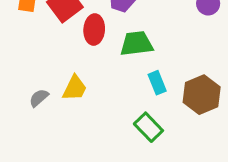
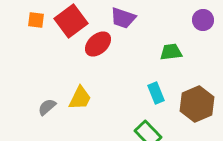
red ellipse: (94, 30) -> (98, 44), turned 44
green trapezoid: (136, 44) -> (171, 52), moved, size x0.7

